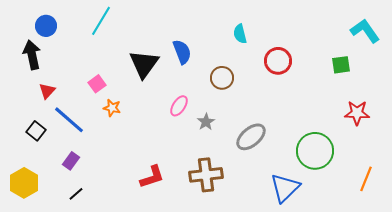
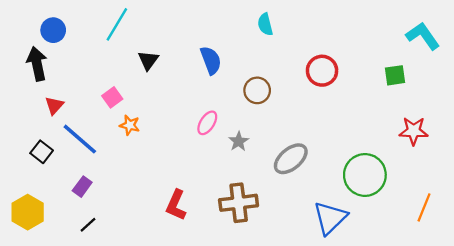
cyan semicircle: (240, 34) -> (265, 24), moved
black triangle: (144, 64) -> (148, 60), moved, size x0.6
red L-shape: (152, 177) -> (176, 205), turned 132

